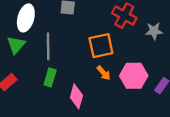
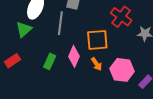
gray line: (48, 46) -> (60, 23), moved
pink diamond: (76, 96) -> (74, 56), moved

